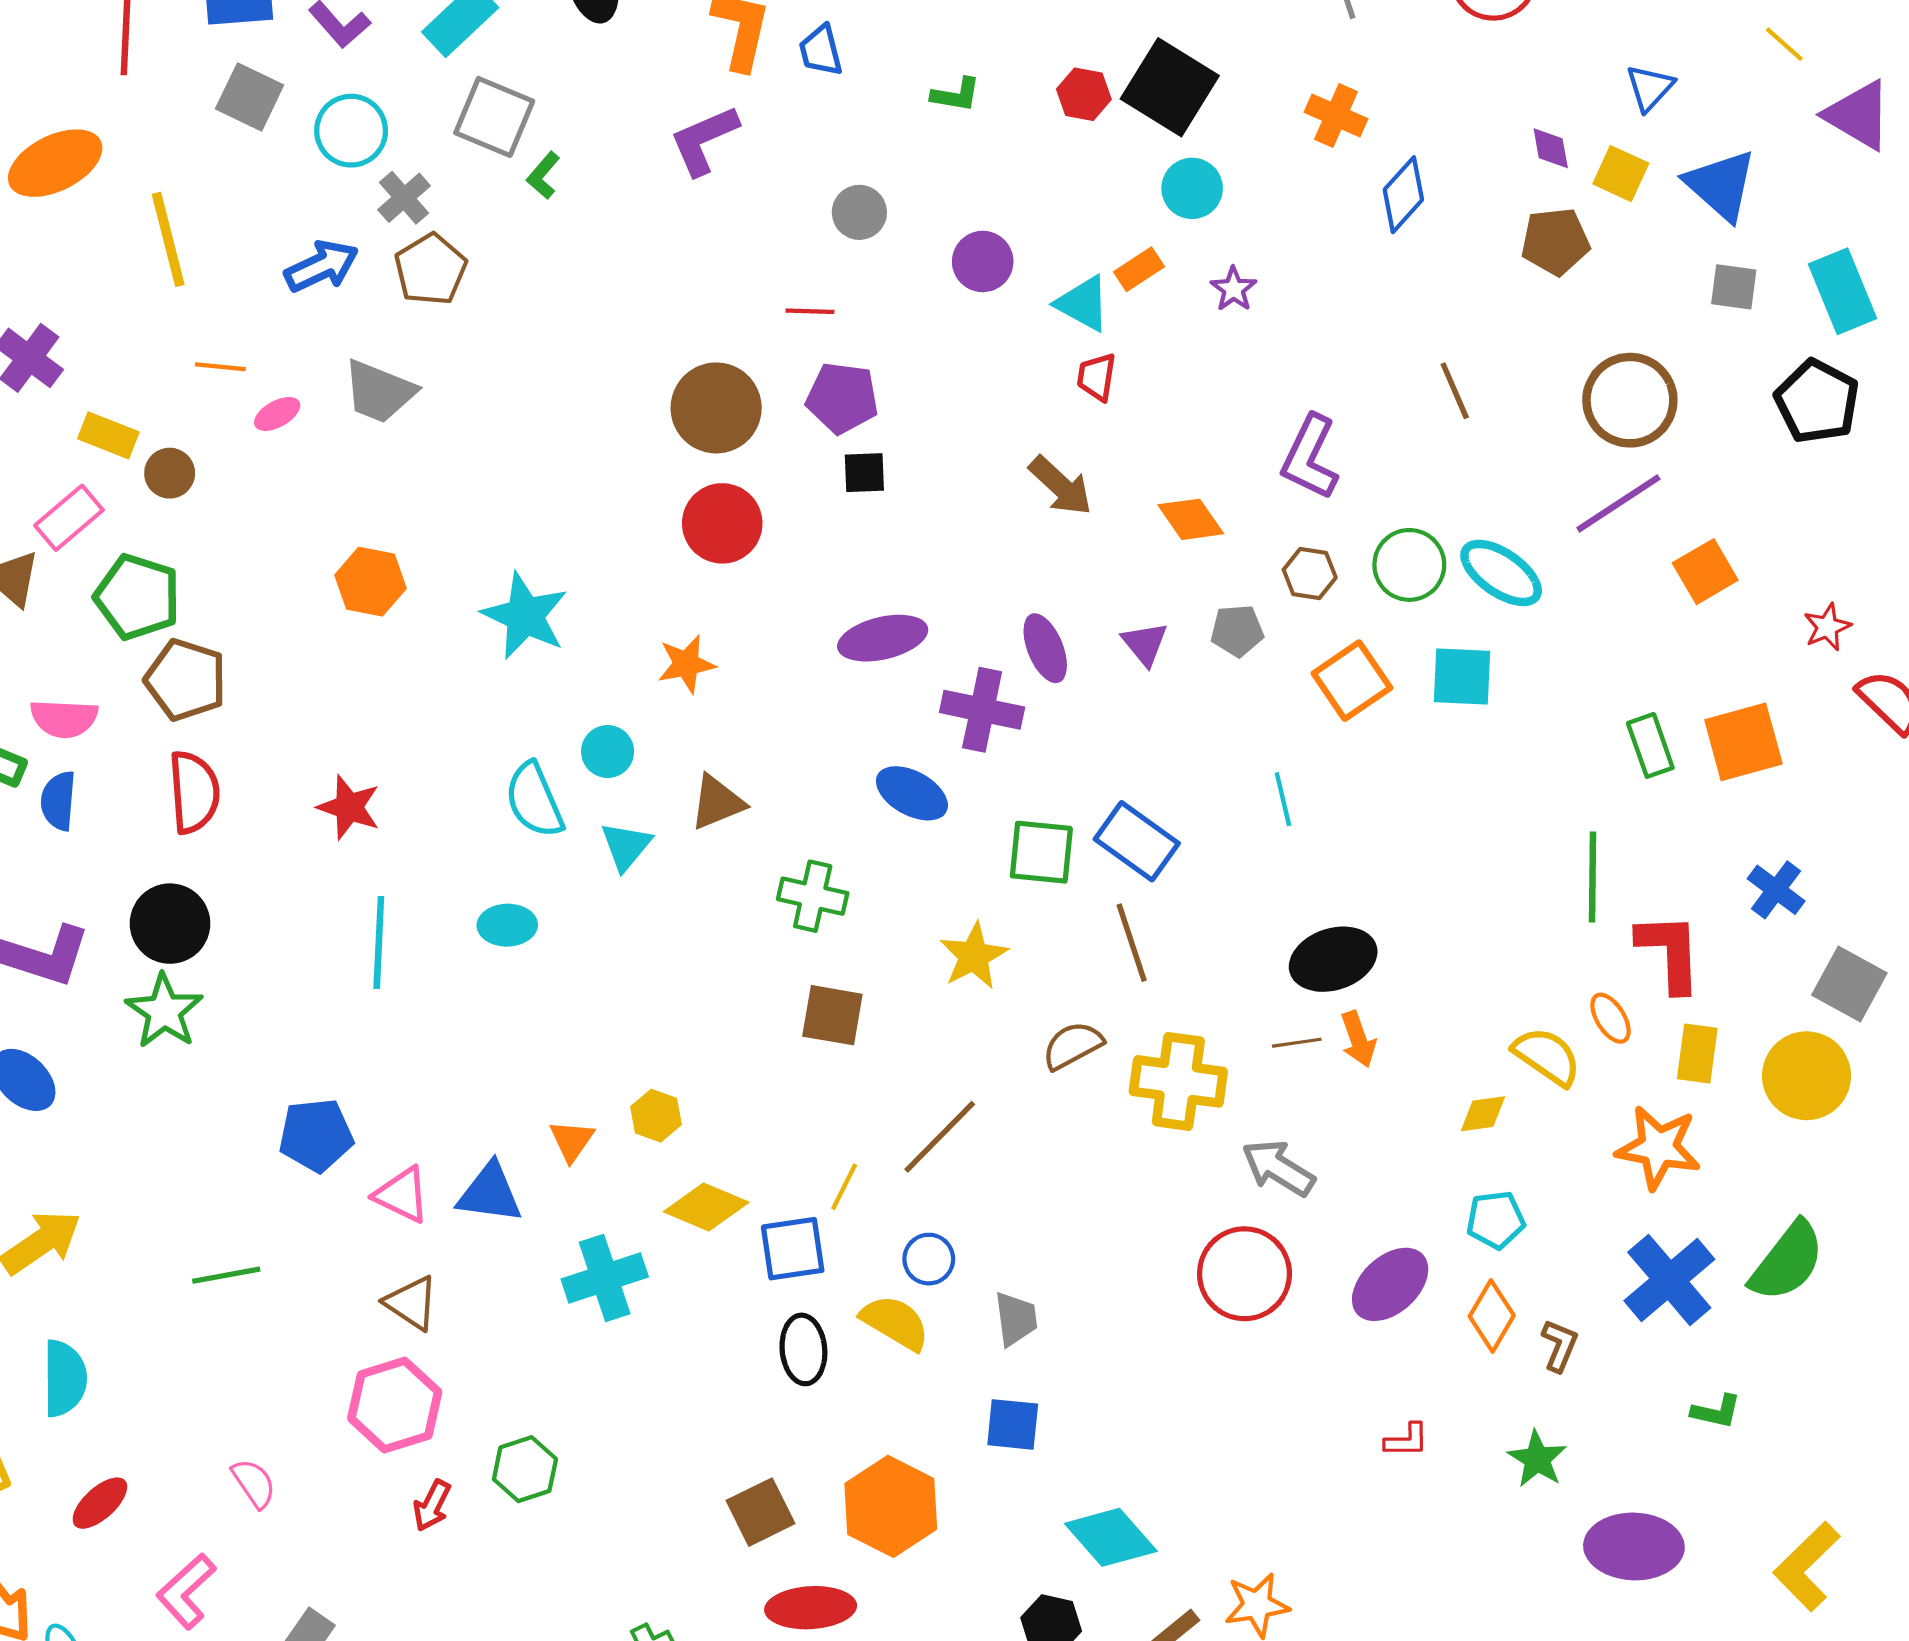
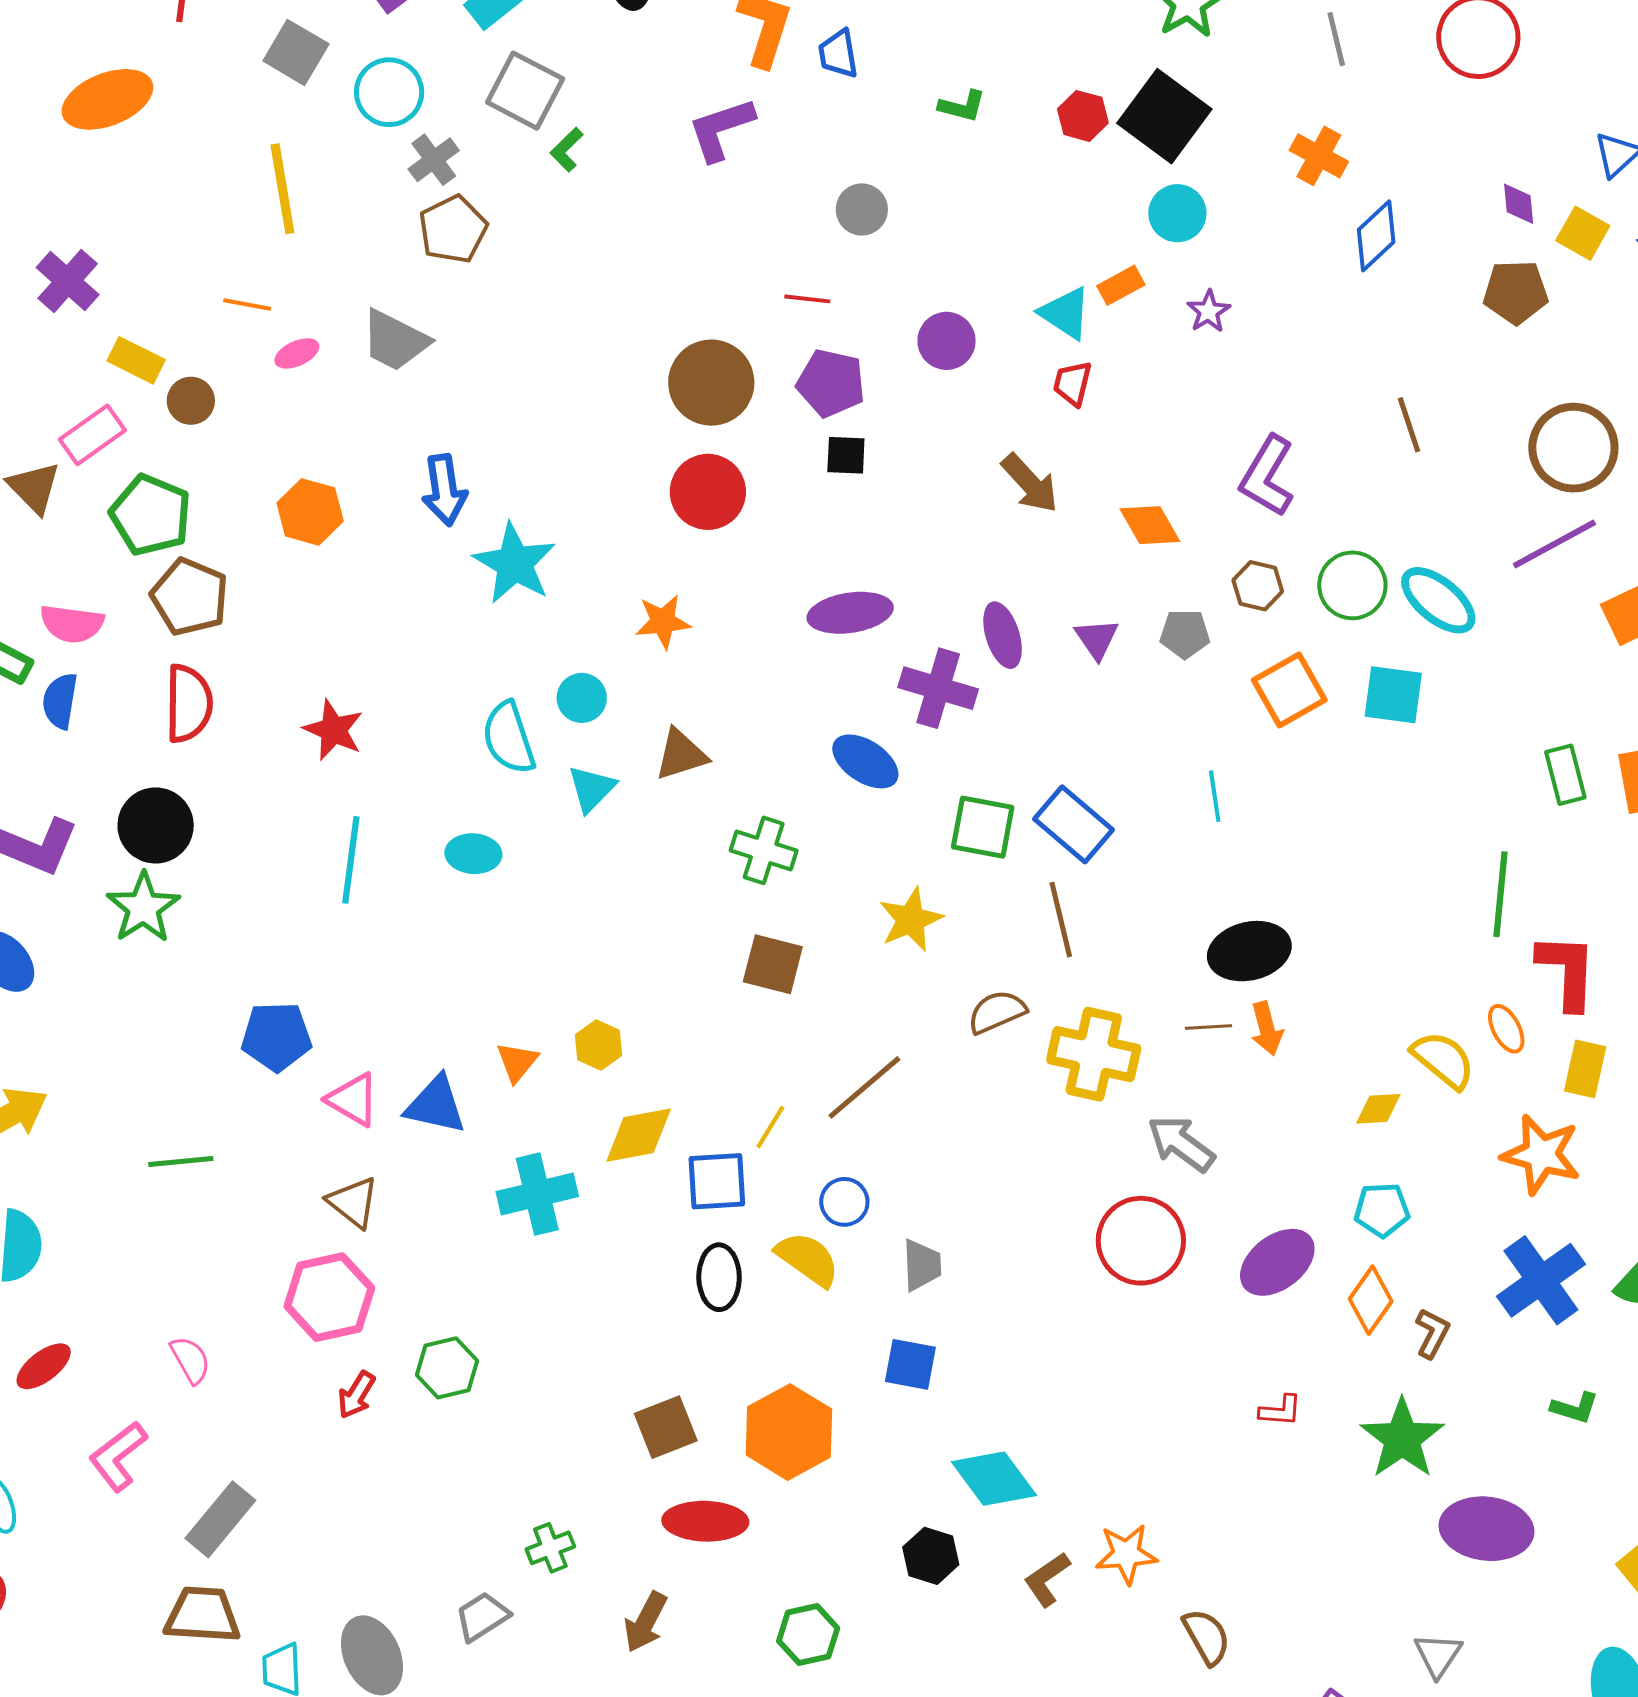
yellow line: (168, 239) -> (282, 189), moved
purple circle: (983, 261) -> (946, 341), moved
blue arrow: (322, 266) -> (444, 490), moved, turned 102
orange hexagon: (370, 582) -> (310, 512), moved
yellow diamond: (706, 1207) -> (639, 1135), turned -38
green star: (1537, 1459) -> (1402, 1439), size x1.5

